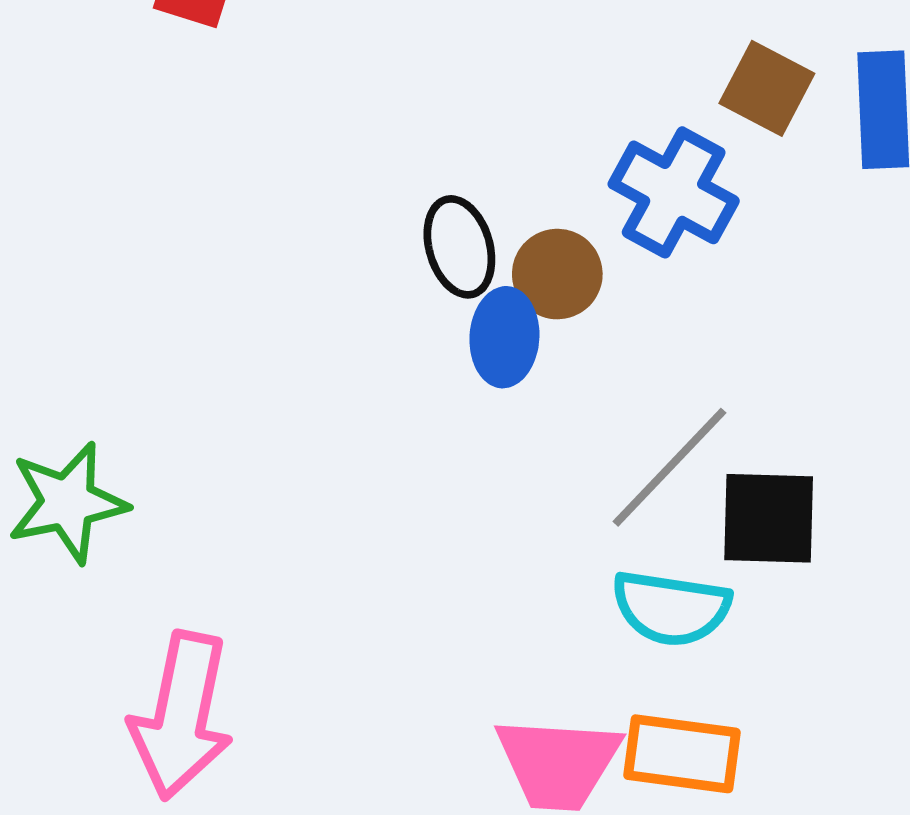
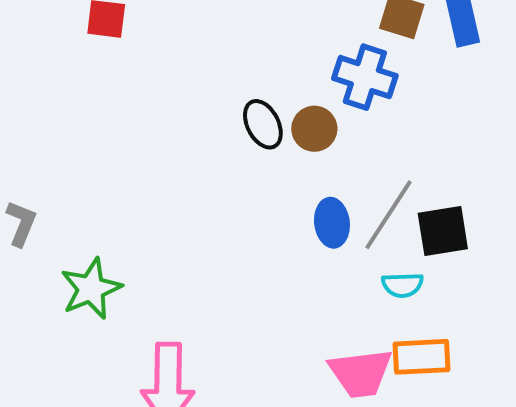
blue ellipse: (504, 337) -> (332, 223), moved
cyan semicircle: (671, 608) -> (402, 285), size x0.7

